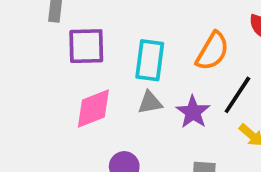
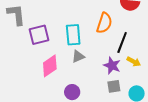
purple star: (193, 112) -> (112, 65), moved

